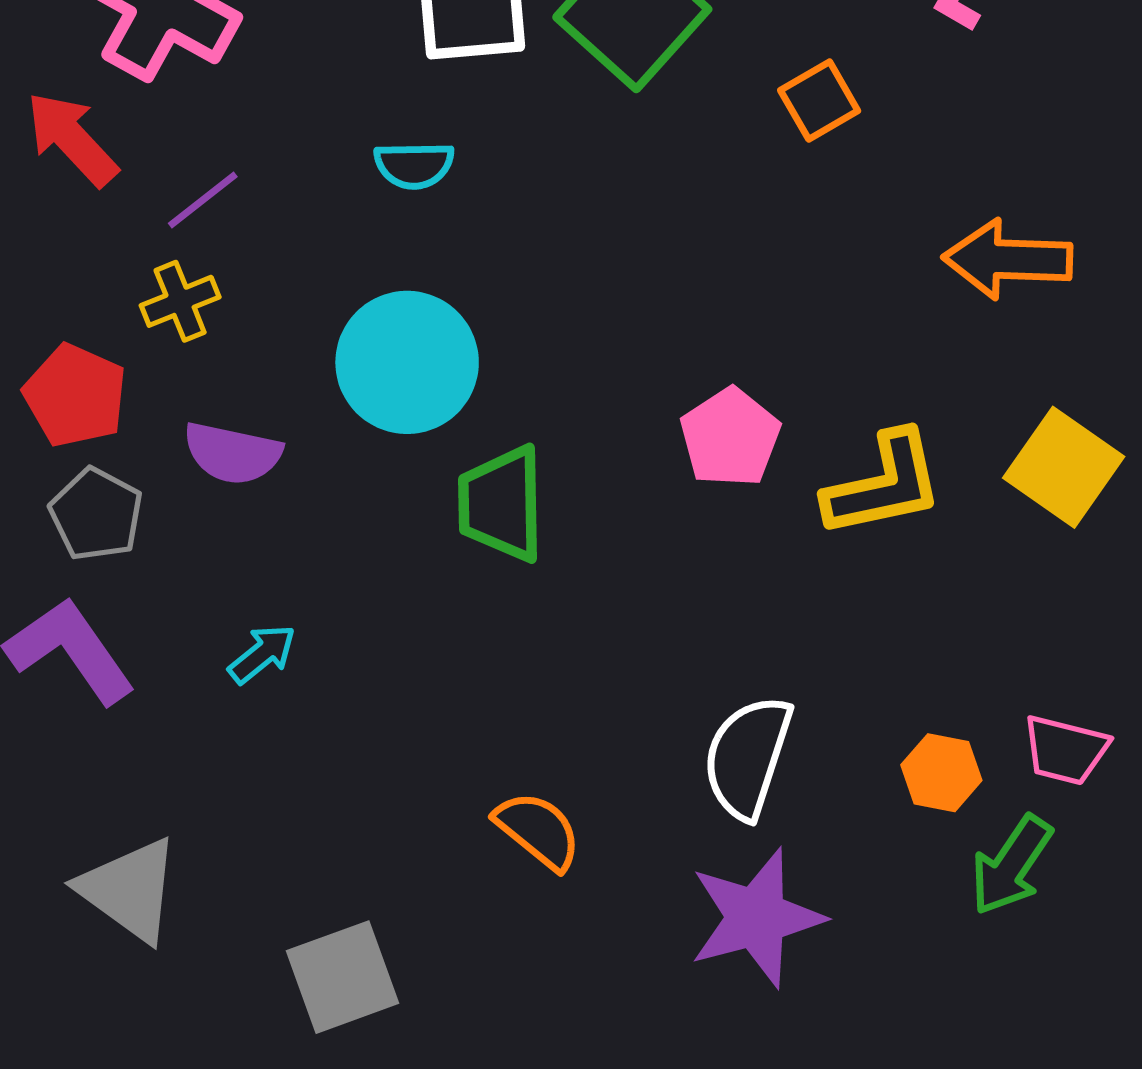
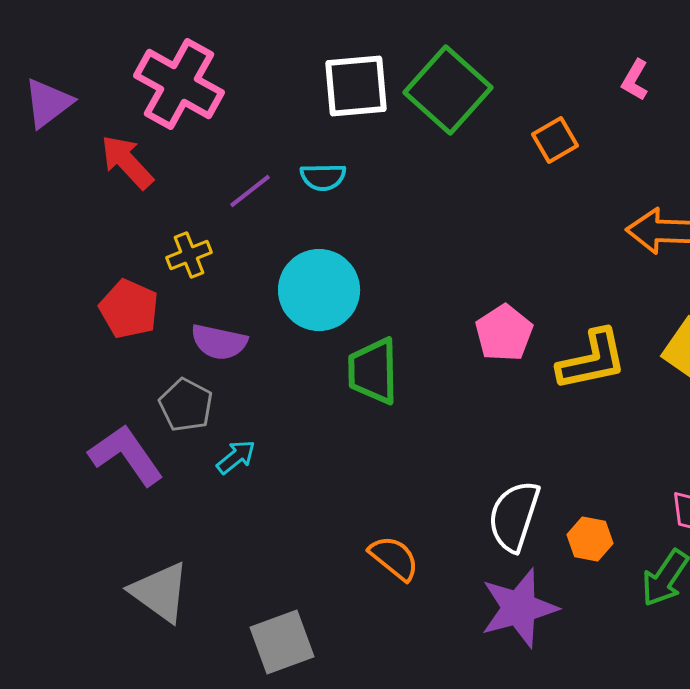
purple line: (203, 200) -> (250, 191), moved
gray pentagon: (96, 514) -> (186, 405), moved
orange hexagon: (941, 773) -> (590, 539), moved

